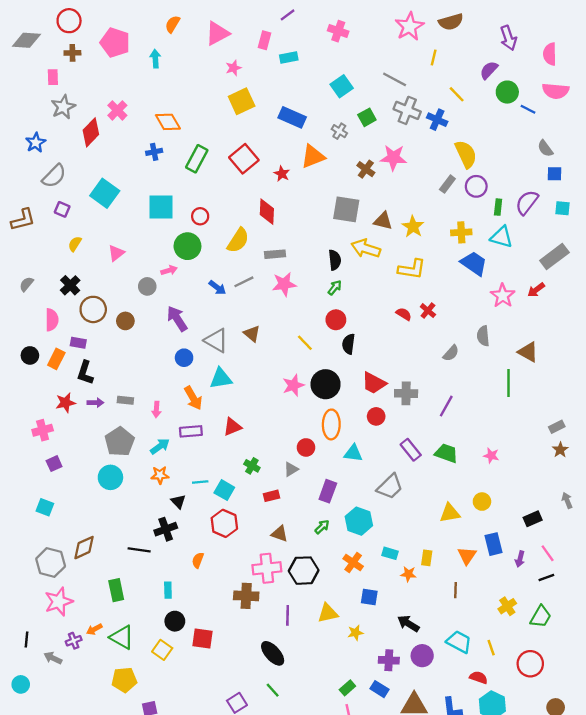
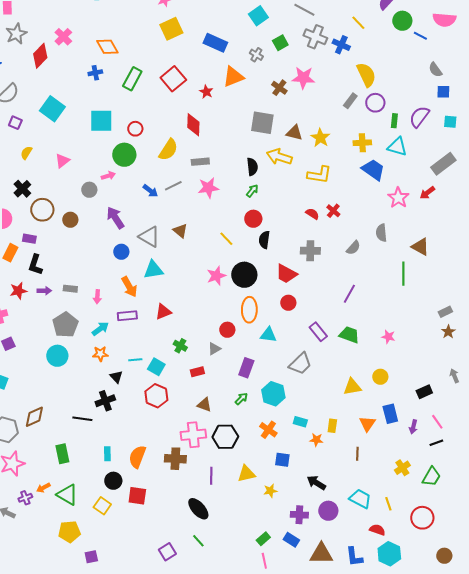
gray cross: (406, 393) -> (310, 251), moved
orange semicircle: (198, 560) -> (137, 457), moved, size x1.6

